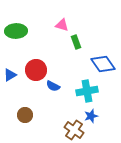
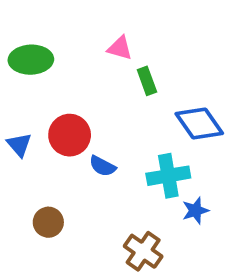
blue triangle: (10, 75) -> (19, 145), turned -40
blue star: (91, 116) -> (195, 211), moved

